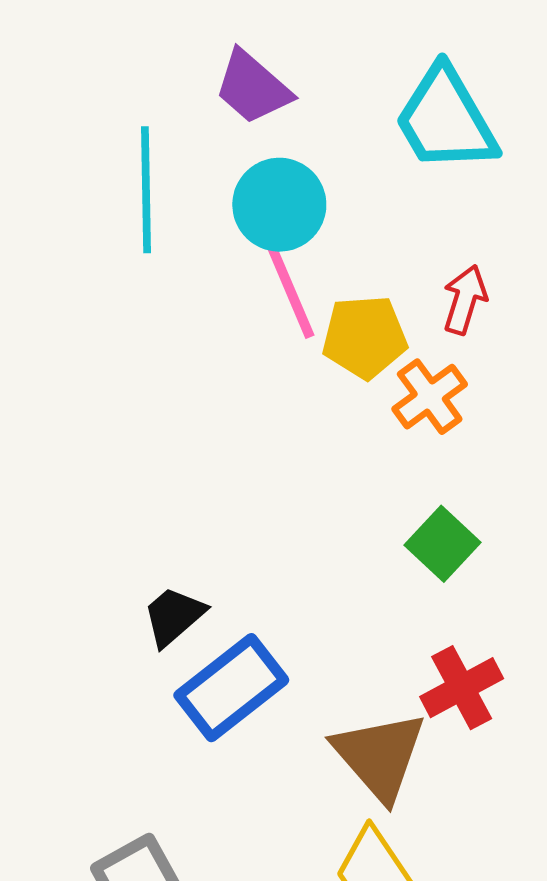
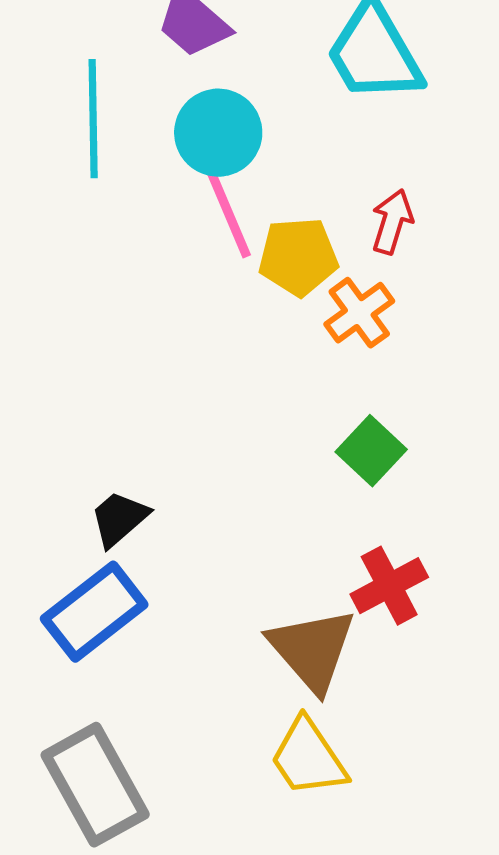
blue rectangle: (231, 688) -> (94, 612), moved

